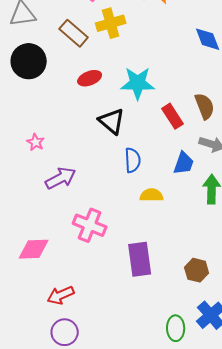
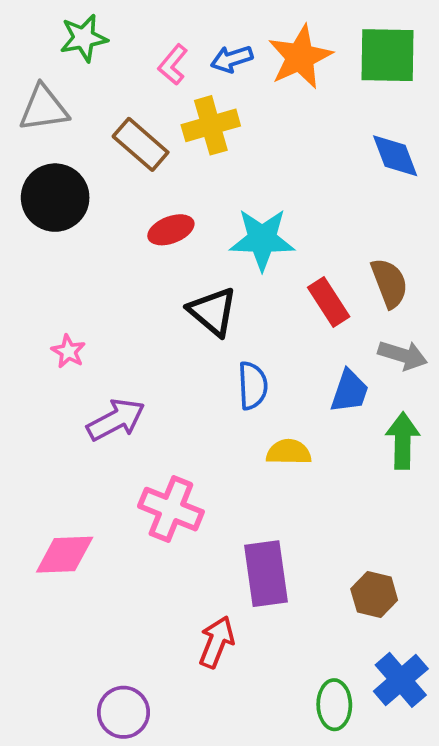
red arrow: (61, 295) -> (217, 642), moved, turned 136

